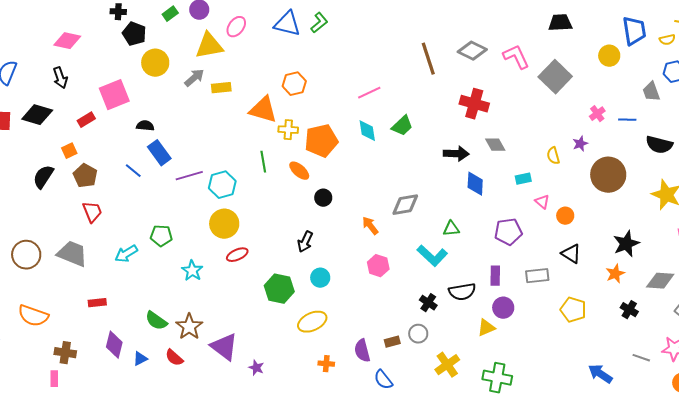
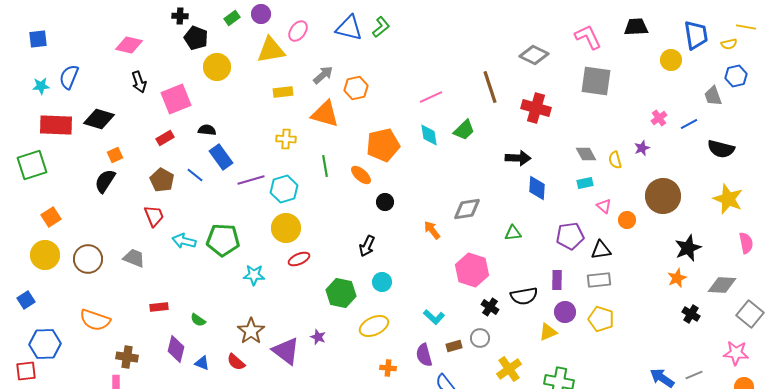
black trapezoid: (560, 23) -> (636, 27), moved
pink L-shape: (516, 57) -> (588, 37), moved
brown line: (428, 59) -> (490, 87), moved
gray square: (555, 77) -> (596, 81), moved, turned -36
black arrow: (60, 78) -> (139, 82), moved
gray arrow: (194, 78) -> (323, 75), moved
red rectangle: (86, 120) -> (165, 138), moved
blue line: (627, 120) -> (689, 124), turned -30
yellow cross: (288, 130) -> (286, 139), moved
gray diamond: (495, 145) -> (586, 154), moved
orange square: (69, 151) -> (115, 155), moved
brown circle: (608, 175) -> (663, 196), moved
brown pentagon: (85, 176) -> (162, 180), moved
green pentagon: (161, 236) -> (223, 240), size x1.5
gray trapezoid: (72, 254) -> (134, 258), size x0.7
cyan arrow: (126, 254) -> (184, 241), moved, turned 45
black triangle: (571, 254) -> (601, 250), moved, turned -40
cyan L-shape: (432, 256) -> (434, 317), moved, size x0.7
pink hexagon: (378, 266) -> (472, 270), moved, size x1.5
cyan star: (192, 271) -> (254, 275), turned -30
yellow pentagon: (573, 310) -> (601, 319), moved
green semicircle: (156, 321) -> (198, 320), moved, size x0.7
gray line: (641, 358) -> (694, 375), moved, turned -42
blue triangle: (140, 359) -> (202, 363), turned 49
purple star: (256, 368) -> (318, 337), moved

